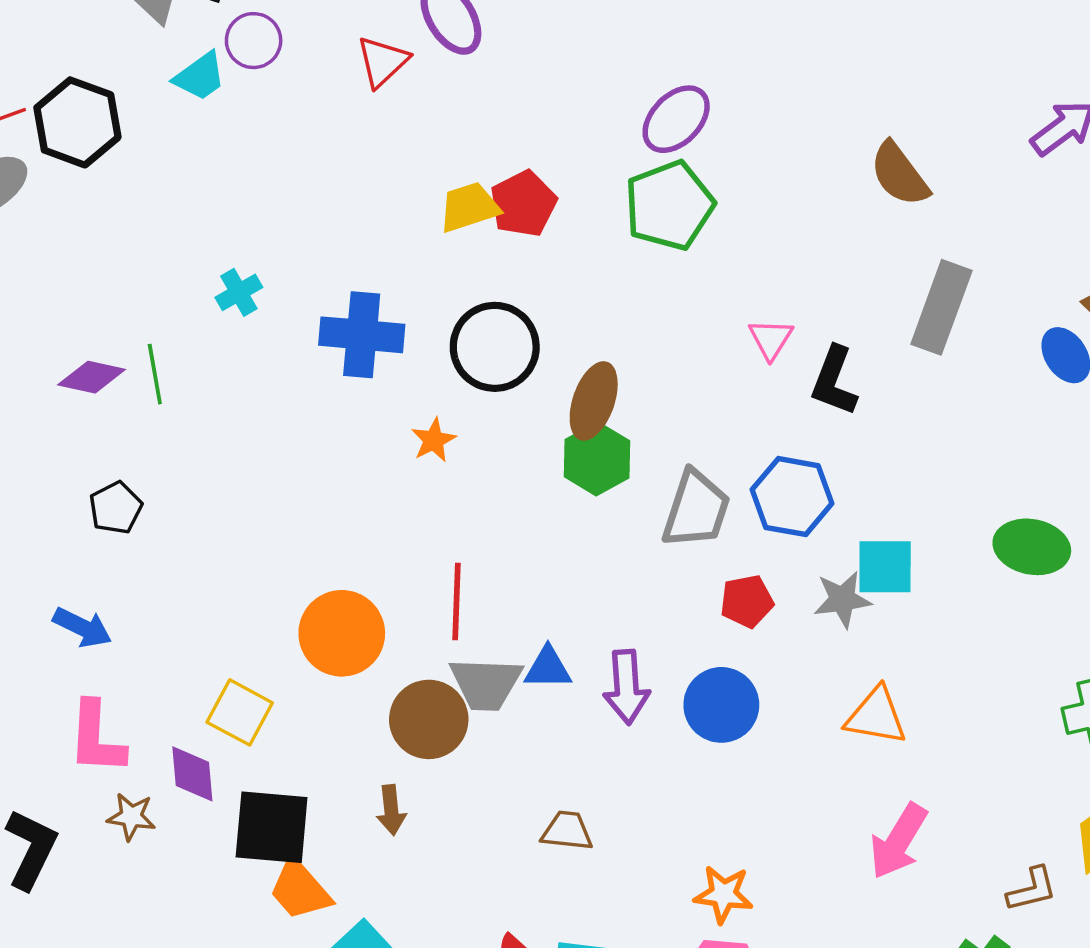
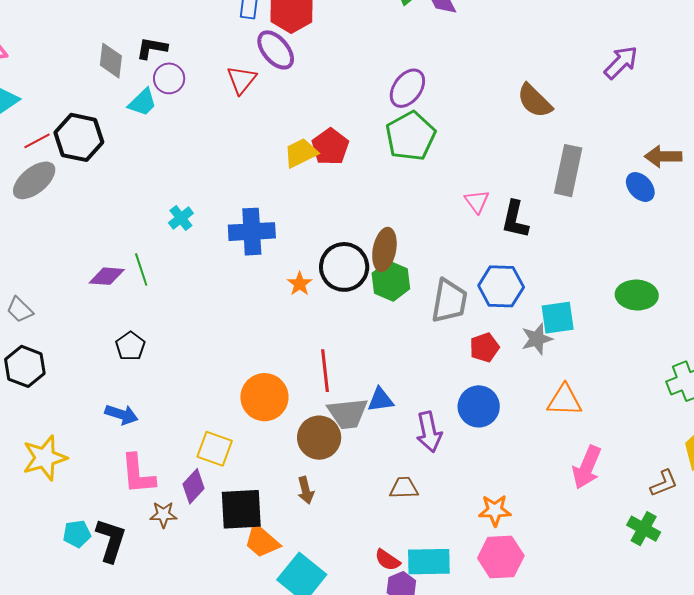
black circle: (495, 347) -> (344, 267), moved
purple arrow: (626, 687) -> (429, 432), moved
purple diamond: (192, 774) -> (194, 486), turned 56

